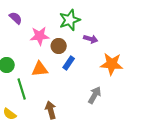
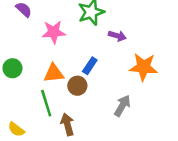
brown circle: (59, 46) -> (77, 86), moved
green line: (22, 89) -> (46, 103), moved

